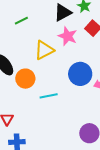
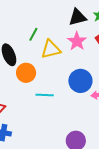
green line: (21, 21) -> (33, 34), moved, turned -48

